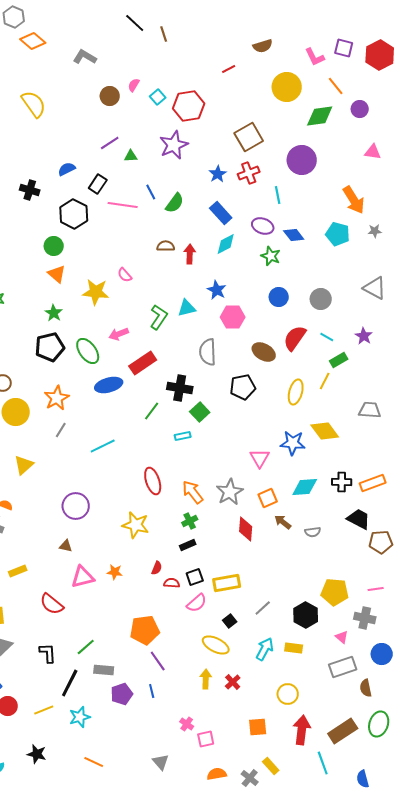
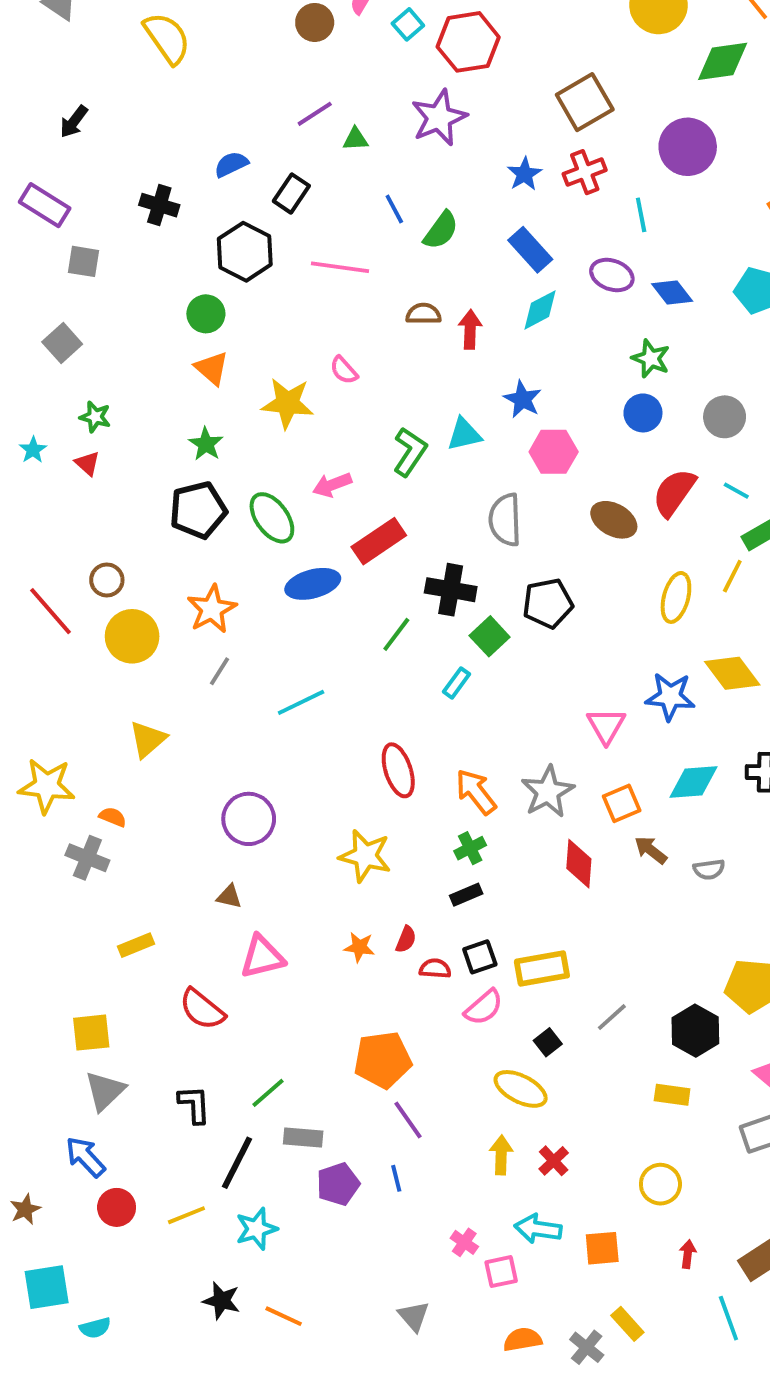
pink line: (123, 205) -> (340, 267), moved
green star: (271, 256) -> (651, 359), moved
black pentagon: (243, 387) -> (548, 603), moved
cyan rectangle: (183, 436) -> (456, 683), turned -42
orange star: (115, 572) -> (359, 947), moved
cyan arrow: (265, 649) -> (538, 1229), moved, turned -110
red arrow: (302, 730) -> (688, 1254), size x0.5
black star: (37, 754) -> (221, 1301), moved

